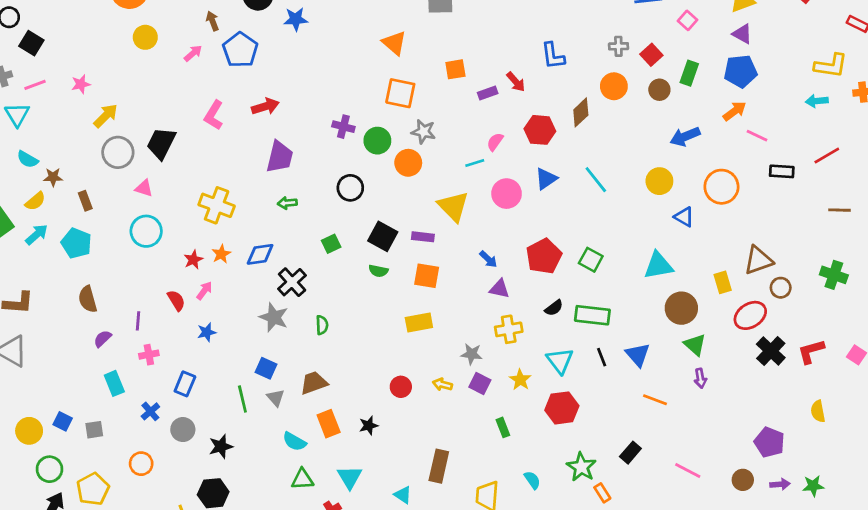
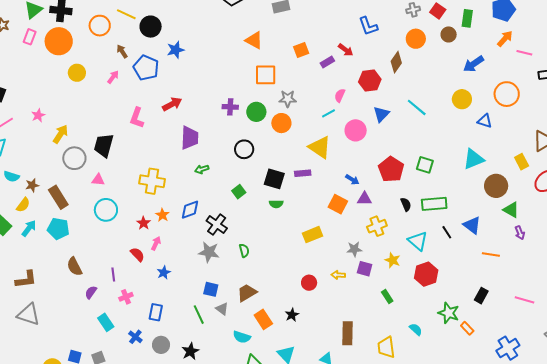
blue star: (296, 19) -> (176, 50), moved
brown rectangle: (85, 201) -> (58, 197), size x1.6
orange square: (427, 276) -> (338, 204), moved, turned 30
black semicircle: (554, 308) -> (406, 204), turned -64

